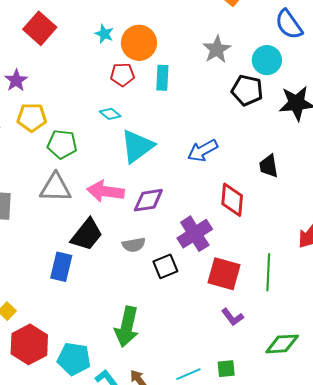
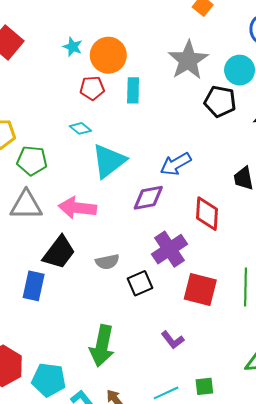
gray star: (217, 49) -> (188, 60), size x1.4
purple diamond: (148, 200) -> (148, 198), moved
purple L-shape: (233, 317) -> (173, 340), moved

